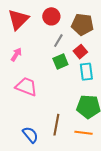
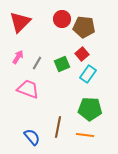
red circle: (51, 16) -> (62, 19), moved
gray line: (58, 41) -> (37, 63), moved
cyan rectangle: (86, 72) -> (88, 74), turned 42

